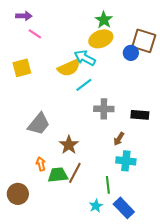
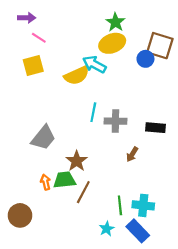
yellow square: (22, 68) -> (33, 66), moved
cyan line: (84, 85) -> (93, 112), moved, turned -42
cyan cross: (126, 161) -> (143, 205), moved
green trapezoid: (58, 175) -> (64, 180), moved

